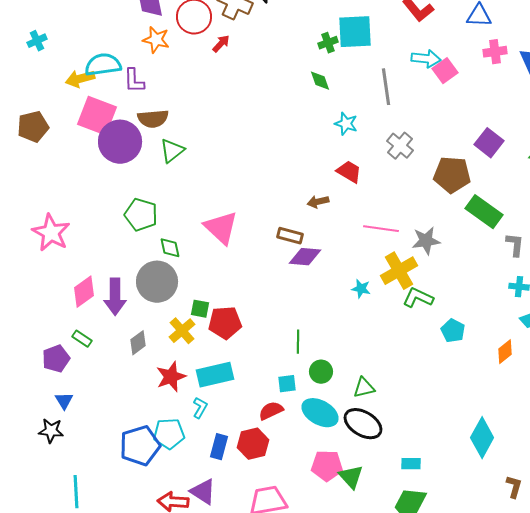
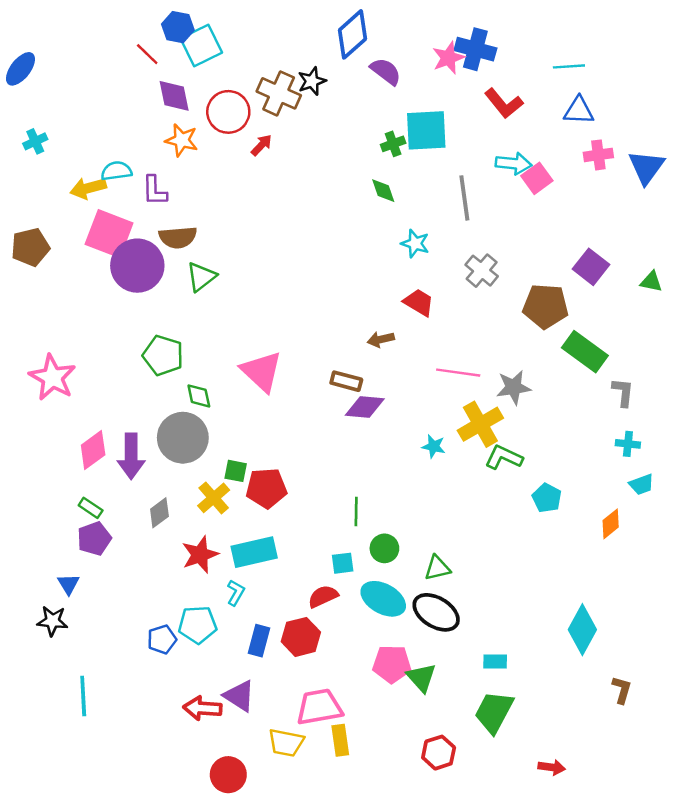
cyan semicircle: (103, 65) -> (116, 171), size x0.7
purple pentagon: (56, 359) -> (94, 539), moved
blue pentagon: (140, 446) -> (162, 639), size x0.6

